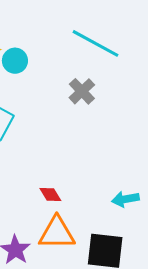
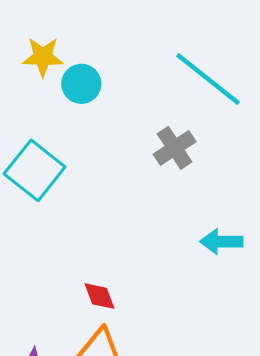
cyan arrow: (125, 199) -> (221, 242), moved

